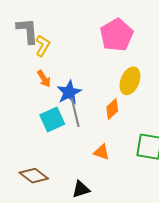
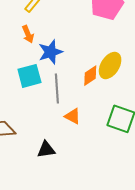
yellow ellipse: (130, 81) -> (110, 65), moved
gray line: (75, 112) -> (57, 88), moved

